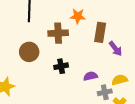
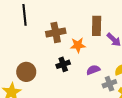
orange star: (78, 16) -> (78, 45), moved
brown circle: (29, 52) -> (26, 72), moved

